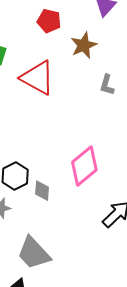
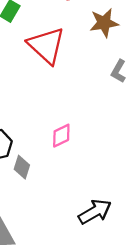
pink diamond: (84, 166) -> (61, 136), moved, size x0.6

